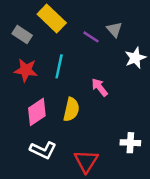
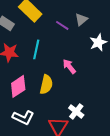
gray triangle: (114, 30) -> (81, 19), turned 32
white cross: (130, 143) -> (76, 111), moved, turned 35

